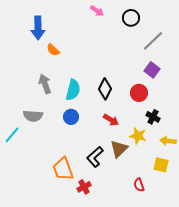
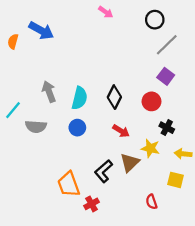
black circle: (131, 18) -> (155, 20), moved
blue arrow: (38, 28) -> (41, 31), turned -60
orange semicircle: (53, 50) -> (13, 41), moved, turned 64
cyan line: (12, 135) -> (13, 110), moved

